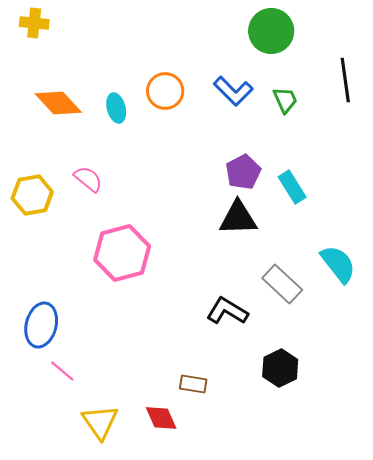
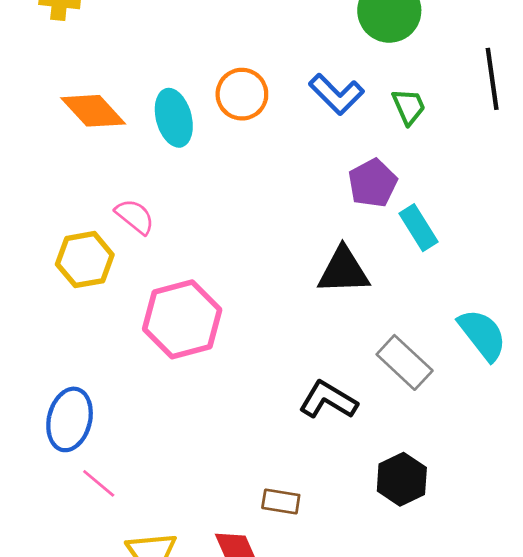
cyan ellipse: (116, 108) -> (174, 118), size x1.4
purple pentagon: (243, 172) -> (373, 183), moved
yellow hexagon: (32, 195) -> (85, 260), moved

